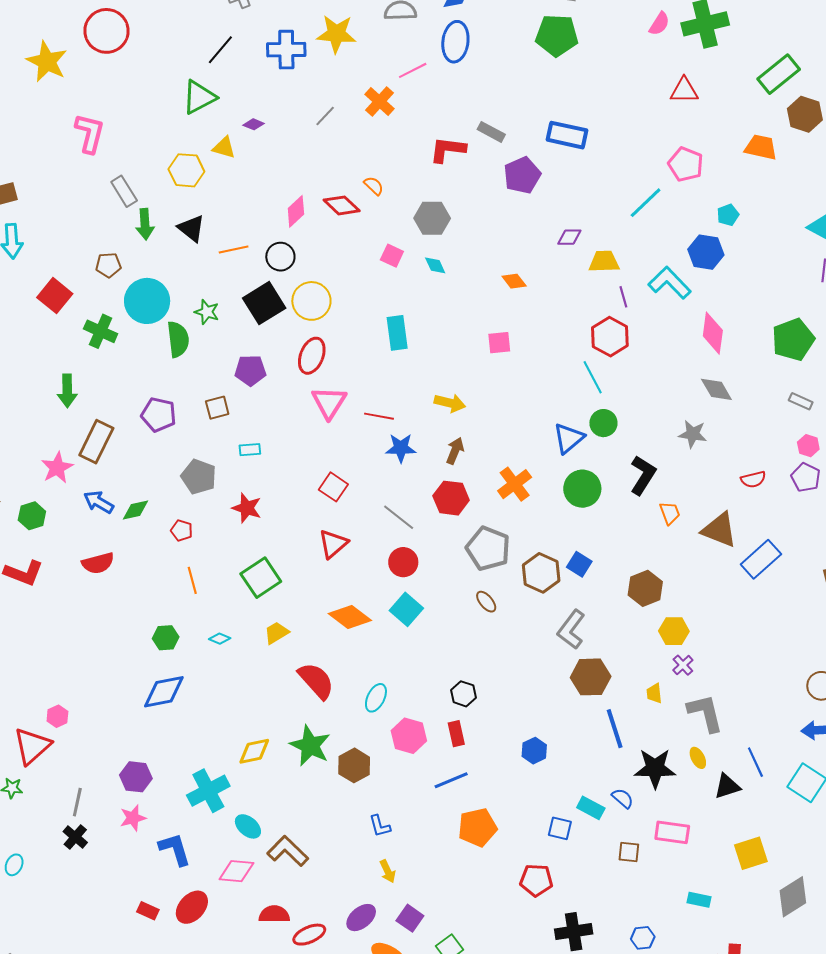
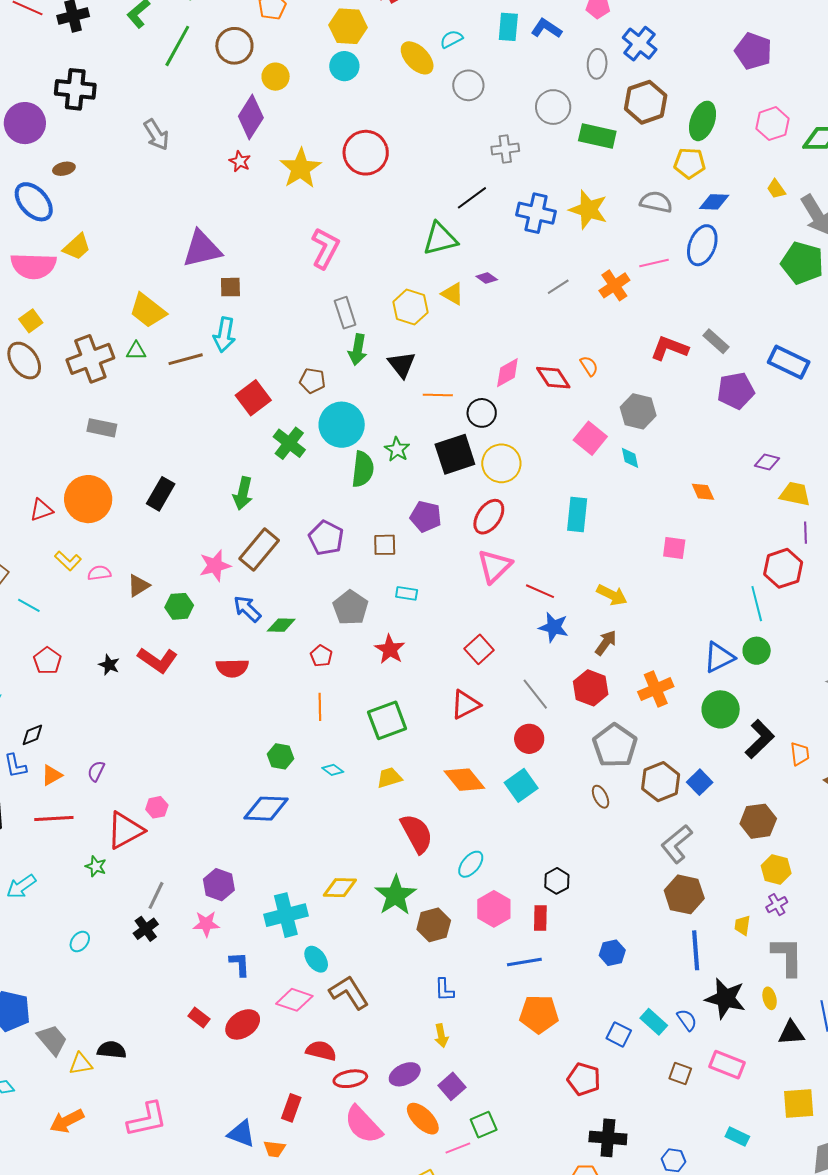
pink square: (392, 256) -> (590, 438), size x1.4
black L-shape: (643, 475) -> (760, 739), moved
blue L-shape: (175, 849) -> (240, 964), size x0.7

